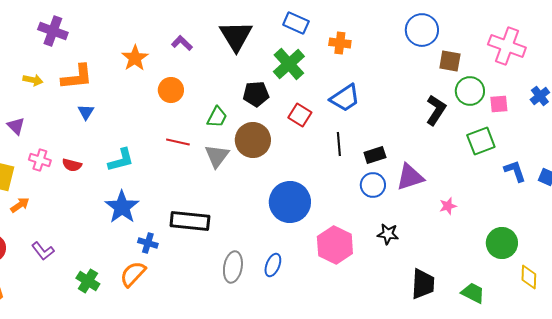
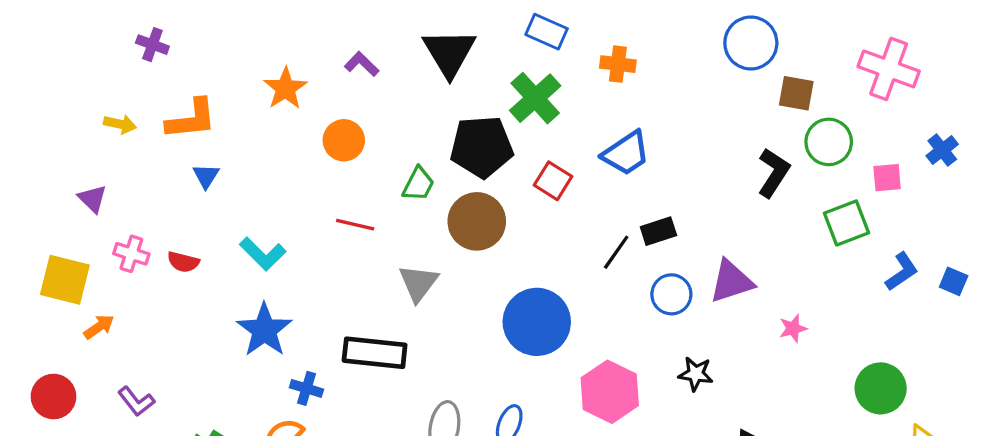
purple cross: (53, 31) -> (152, 45), size x0.7
black pentagon: (256, 94) -> (482, 147), size x1.5
pink square: (499, 104) -> (887, 178), moved
black line: (339, 144) -> (616, 252), moved, turned 40
black rectangle: (375, 155) -> (658, 231), moved
gray triangle: (217, 156) -> (418, 283), moved
cyan L-shape: (121, 160) -> (263, 254), turned 60
blue L-shape: (515, 171) -> (902, 272), turned 75

